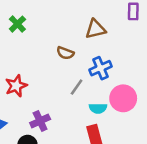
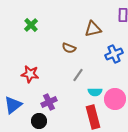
blue cross: (101, 68) -> (114, 54), moved
red star: (16, 86) -> (30, 74), turned 30
pink circle: (123, 98) -> (115, 99), moved

